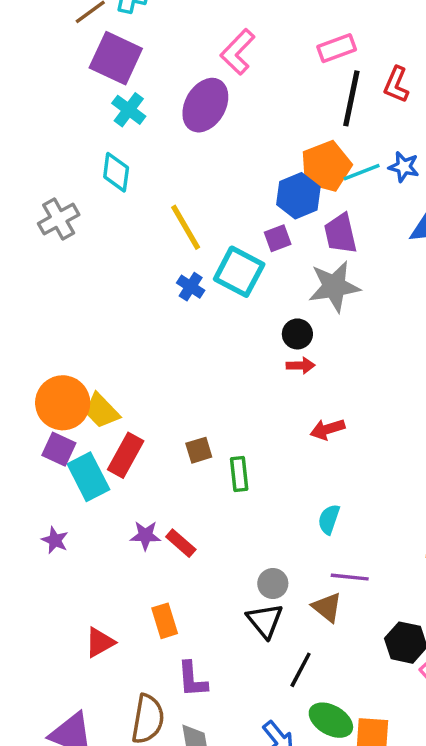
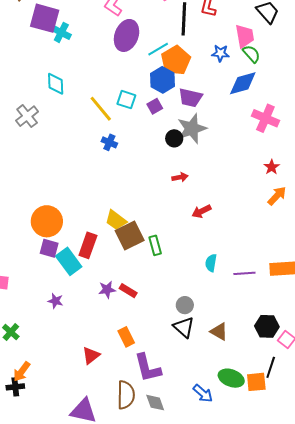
purple ellipse: (205, 105) -> (127, 35), moved
cyan cross: (129, 110) -> (61, 32), moved
cyan line: (362, 172) -> (158, 49), moved
purple trapezoid: (340, 234) -> (190, 98), turned -55
cyan square: (239, 272) -> (126, 100), moved, size x0.7
black circle: (297, 334) -> (174, 138), moved
yellow trapezoid: (101, 411) -> (116, 220), moved
brown square: (199, 450) -> (130, 236), size x1.8
purple line: (350, 577) -> (244, 273), moved
brown triangle: (327, 607) -> (219, 332), moved
black line: (301, 670) -> (271, 367), moved
purple L-shape: (192, 679) -> (148, 368), size x1.4

